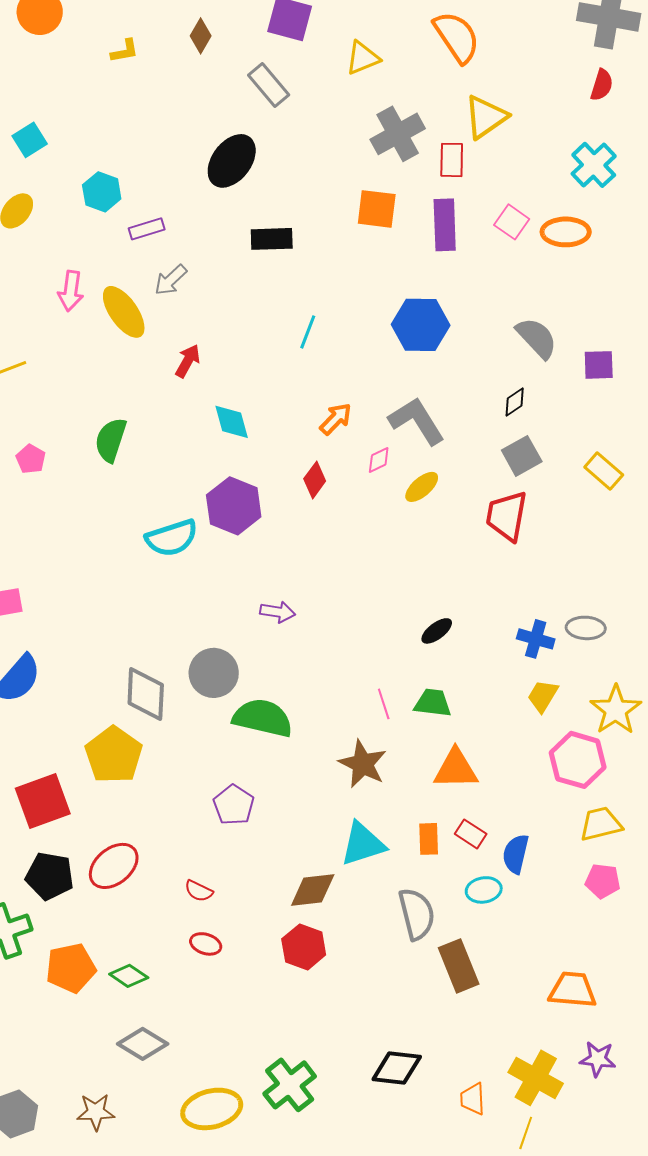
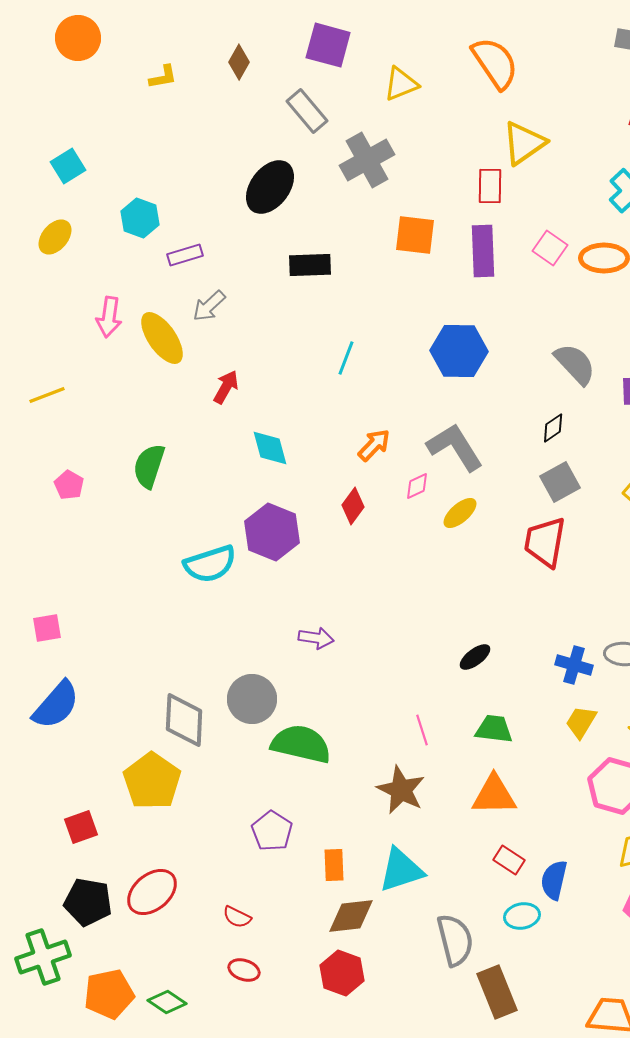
gray cross: (398, 134) -> (367, 160), moved
green trapezoid: (433, 703) -> (494, 729), moved
red square: (43, 801) -> (81, 827), size x0.6
orange rectangle: (429, 839) -> (334, 865), moved

